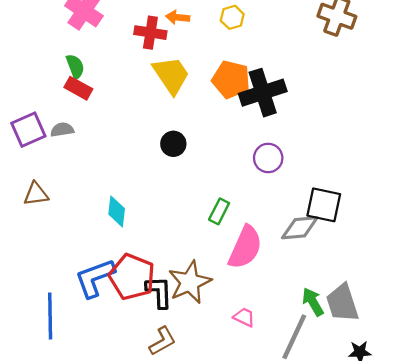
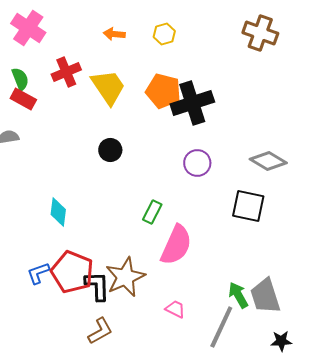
red cross: (150, 33) -> (66, 72), moved, turned -32
gray diamond: (300, 228) -> (268, 161), moved, turned 36
blue L-shape: (95, 278) -> (38, 273), size x0.6

